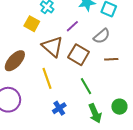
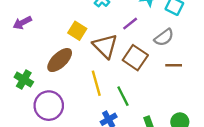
yellow square: (32, 24) -> (77, 31), moved
green line: (86, 86) -> (123, 96), moved

